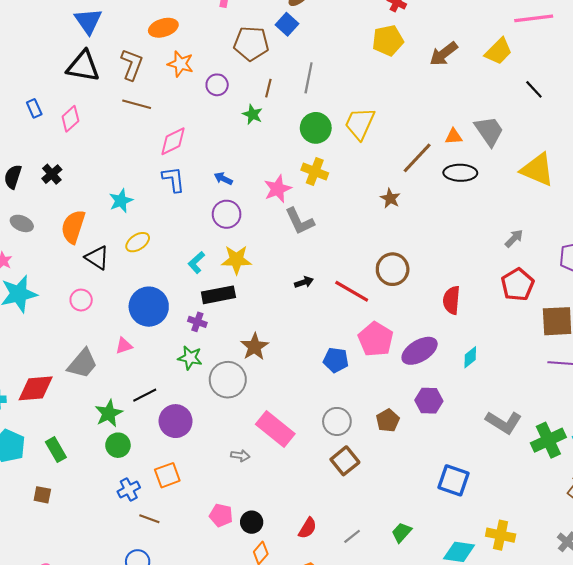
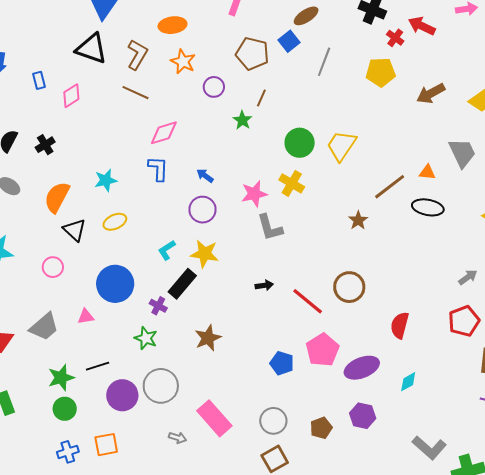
gray line: (309, 78) -> (324, 62), moved
gray trapezoid: (489, 131) -> (462, 153), moved
black rectangle: (218, 295) -> (182, 284), turned -48
gray circle: (228, 380) -> (161, 386), moved

